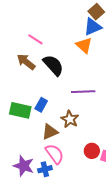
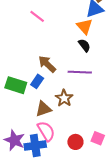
brown arrow: (26, 62) -> (47, 64), moved
black semicircle: (53, 65) -> (84, 45), moved, size x0.6
red circle: (92, 151) -> (75, 142), moved
blue cross: (45, 169) -> (35, 145), size x1.5

